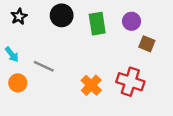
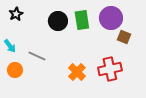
black circle: (62, 15) -> (58, 21), moved
purple circle: (131, 21) -> (111, 18), size x1.5
red cross: (130, 82) -> (110, 69), turned -30

